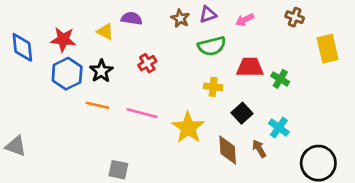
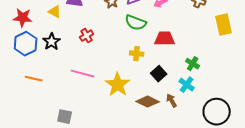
green semicircle: (212, 46) -> (136, 23), turned 35
green cross: (280, 79) -> (193, 64), moved
orange line: (97, 105) -> (34, 79), moved
brown diamond: (228, 150) -> (148, 102), turned -60

